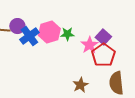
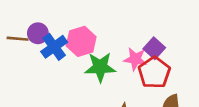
green star: (67, 34) -> (100, 67), moved, size x1.6
pink star: (89, 45) -> (135, 59), turned -30

